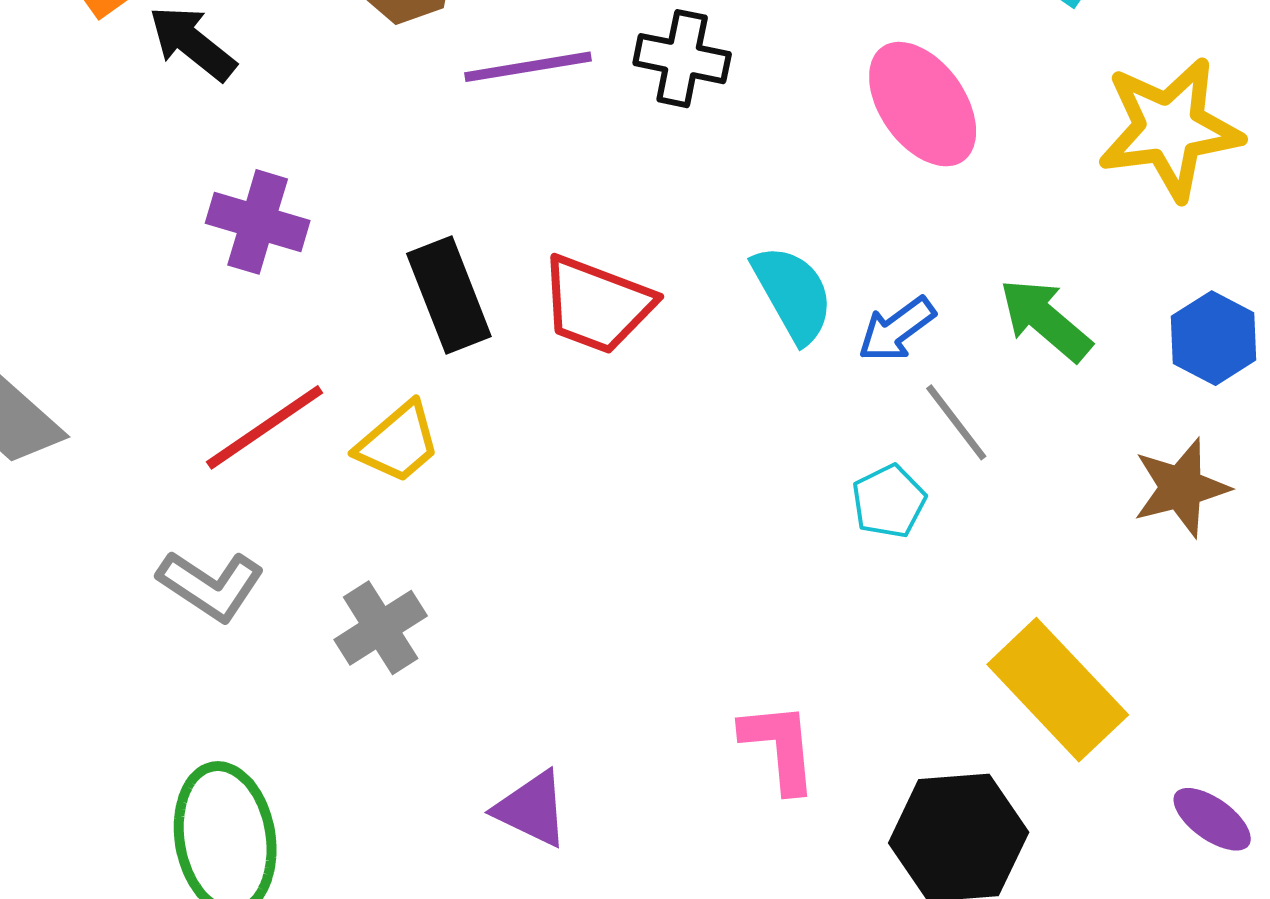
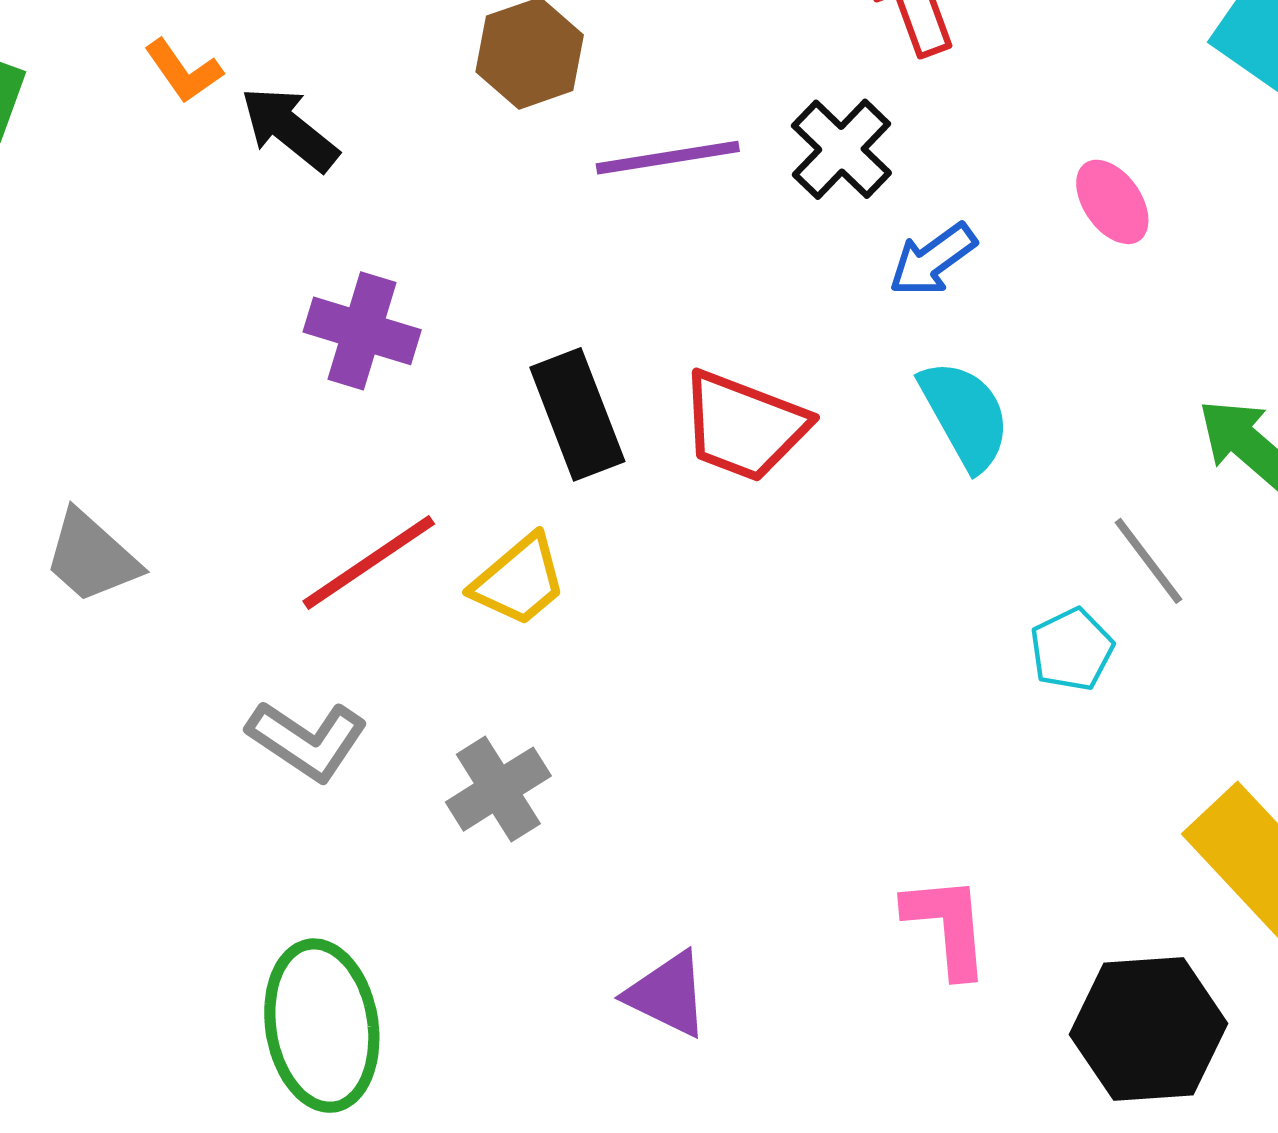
black cross: (682, 59) -> (841, 149), turned 32
pink ellipse: (923, 104) -> (1112, 202), size x0.6
blue arrow: (897, 329) -> (933, 260), moved

